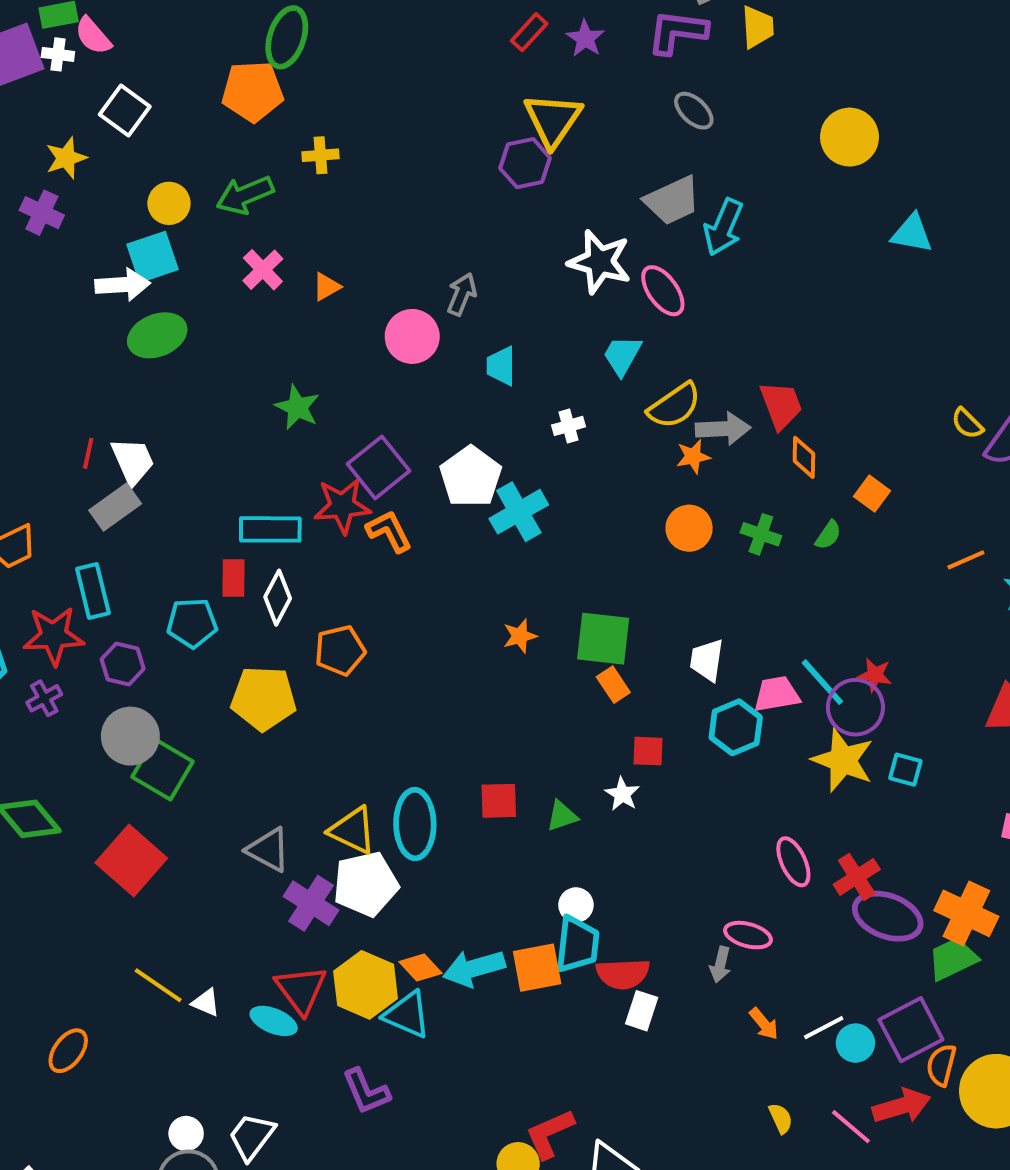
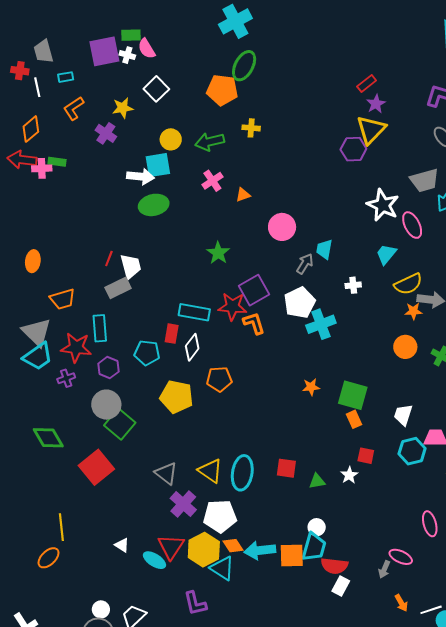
purple star: (585, 38) -> (376, 104), moved
gray arrow: (462, 294) -> (305, 264), moved
white pentagon: (366, 884) -> (220, 516), moved
yellow line: (158, 985) -> (61, 527), moved, turned 40

